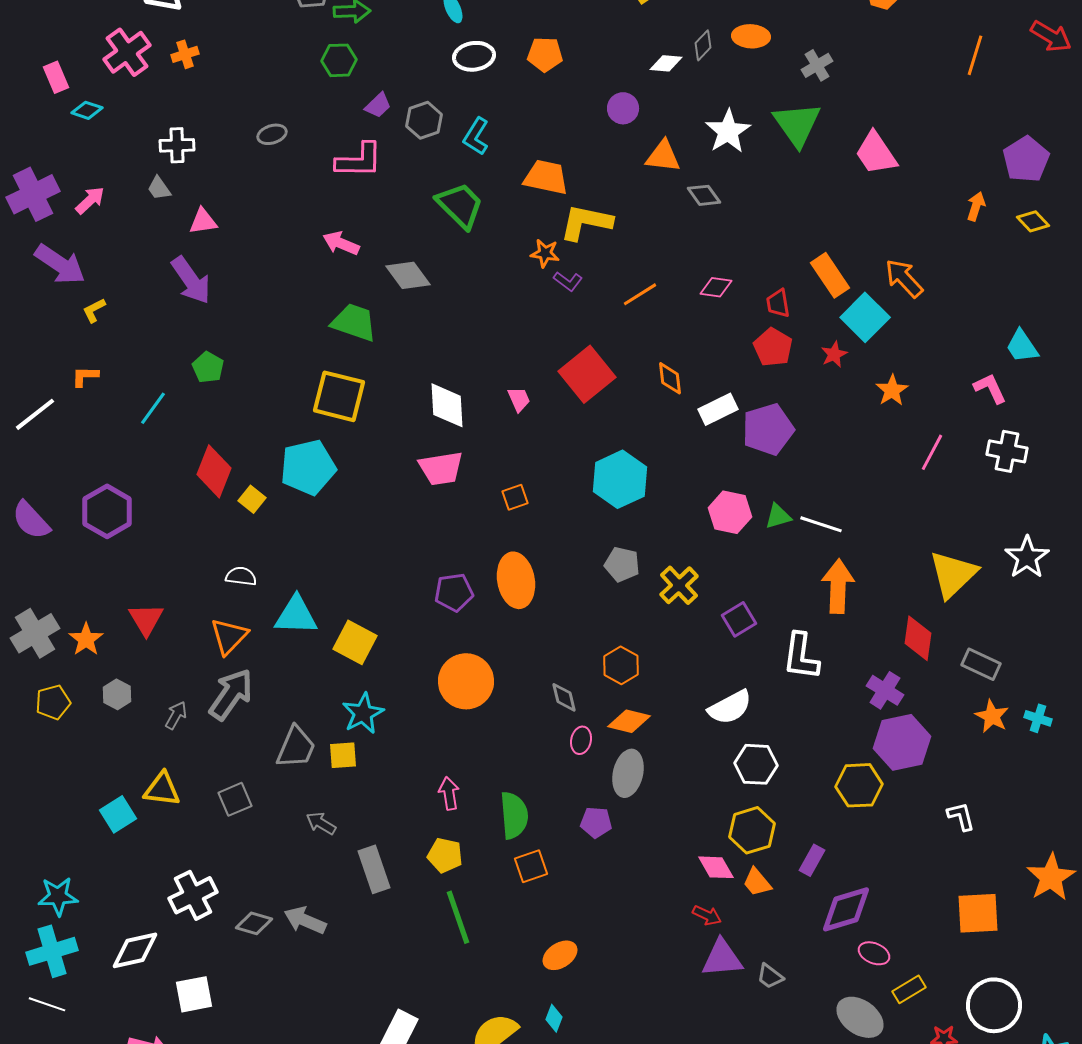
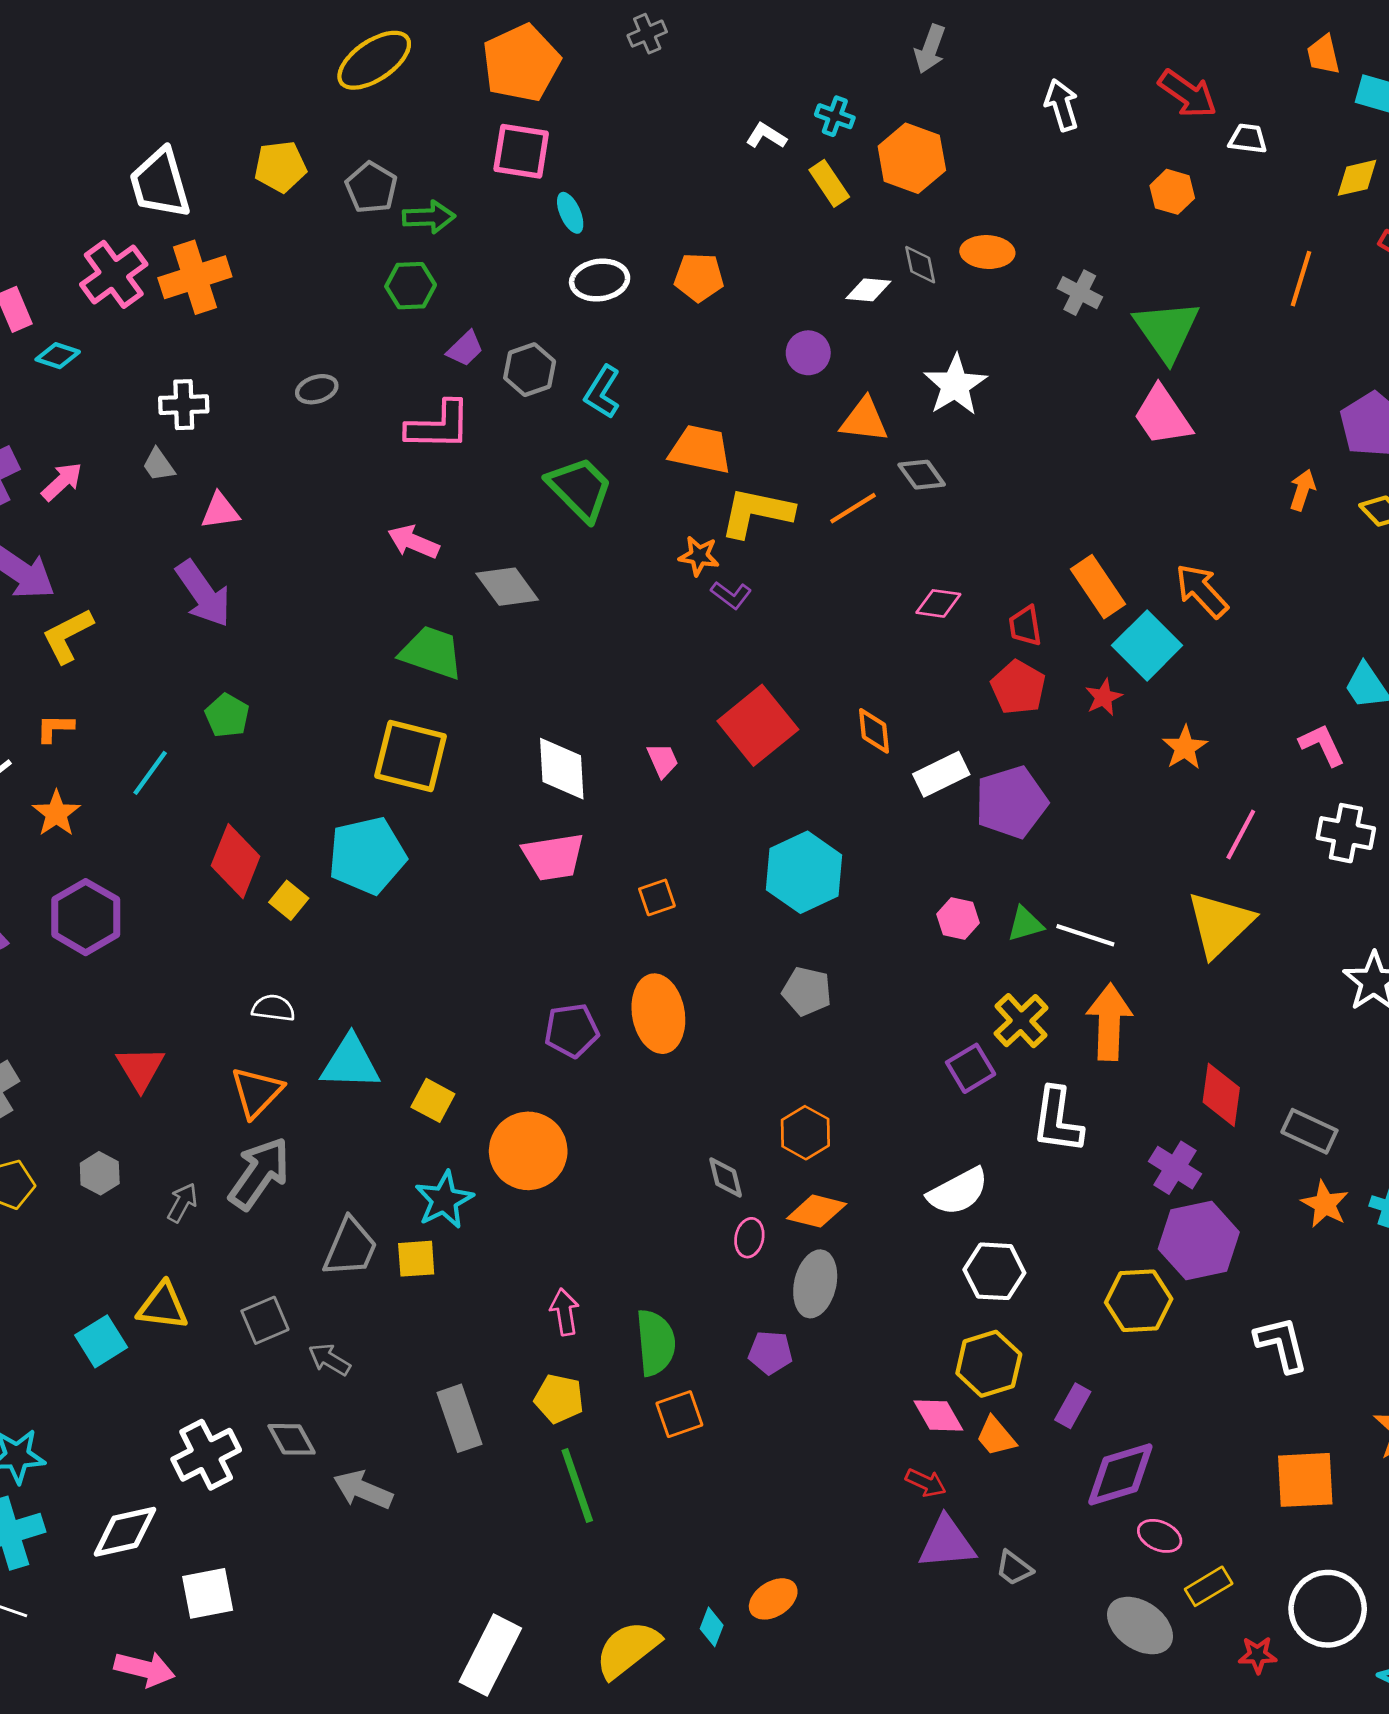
gray diamond: (703, 45) -> (920, 265), turned -56
orange cross: (185, 54) -> (195, 277), size x1.8
gray cross: (817, 65) -> (1080, 293), turned -32
green triangle: (797, 124) -> (1167, 330), moved
orange line: (640, 294) -> (853, 508), moved
yellow L-shape: (94, 310) -> (68, 636), size x1.6
pink hexagon: (730, 512) -> (958, 918), size x0.7
yellow triangle: (953, 574) -> (1220, 924), moved
yellow cross: (679, 585) -> (1021, 1021), moved
orange star: (86, 639) -> (56, 813), moved
yellow square: (355, 642) -> (433, 1100), size x0.7
orange circle: (466, 681) -> (528, 1151), moved
white L-shape: (961, 816) -> (1281, 1344), size x1.4
gray arrow: (321, 823) -> (329, 1359), moved
gray diamond: (254, 923) -> (292, 1439), moved, turned 45
orange ellipse: (560, 955) -> (773, 1599), moved

